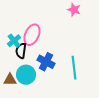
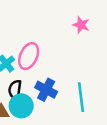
black semicircle: (21, 51) -> (15, 90), moved

